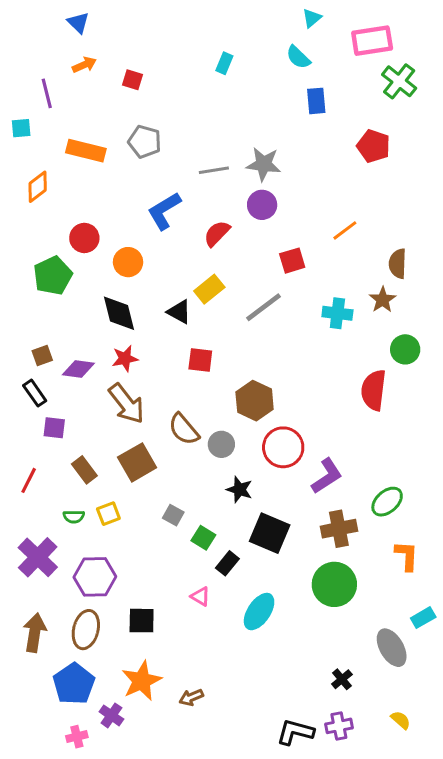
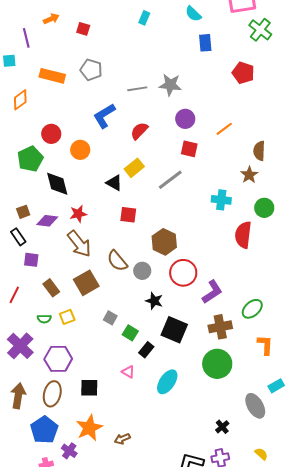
purple circle: (262, 205) -> (185, 119), moved
red square: (292, 261) -> (189, 149), turned 30
black diamond: (119, 313) -> (57, 184), moved
cyan cross: (337, 313) -> (221, 200), moved

